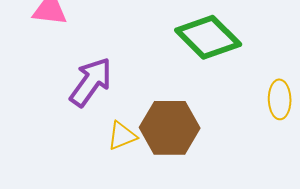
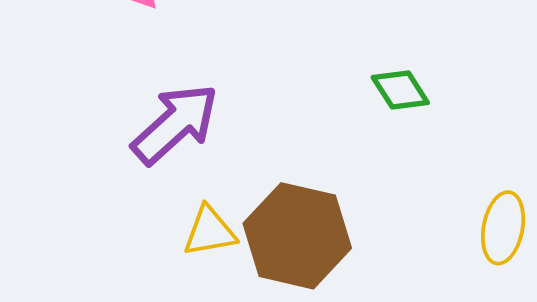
green diamond: (208, 37) -> (400, 90), size x0.5

